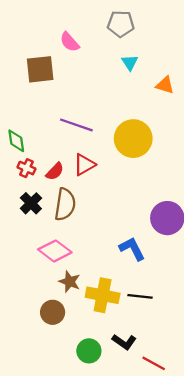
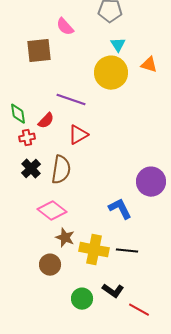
yellow circle: (133, 139) -> (111, 73), moved
red cross: (26, 168) -> (27, 138), turned -35
red semicircle: (55, 171) -> (46, 121), moved

